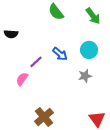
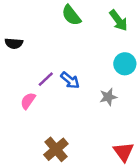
cyan circle: (89, 50) -> (125, 64), moved
blue arrow: (60, 54) -> (70, 80), moved

